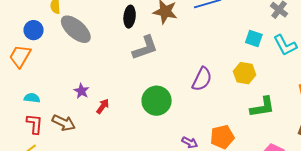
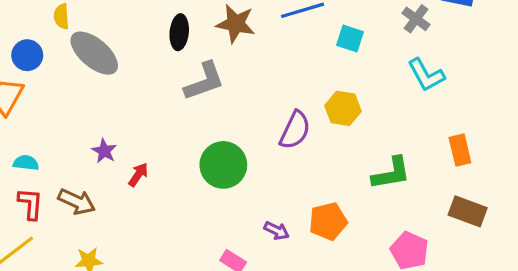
cyan square: (254, 39) -> (350, 38), moved
yellow hexagon: (245, 73) -> (343, 108), moved

